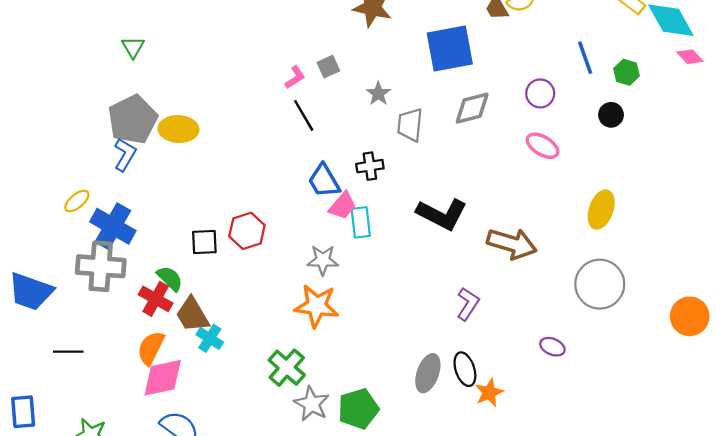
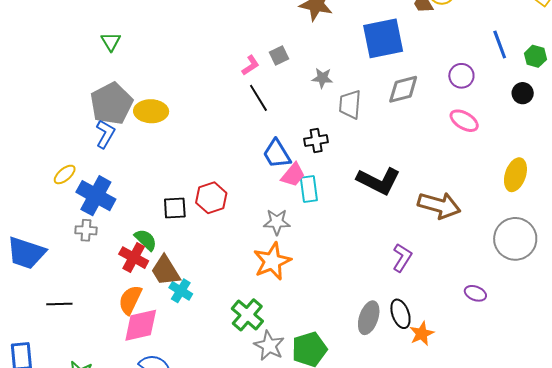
gray star: (378, 94) -> (322, 78), turned -30
gray cross: (101, 266) -> (86, 230), size x0.5
orange star: (317, 306) -> (272, 261), turned -30

